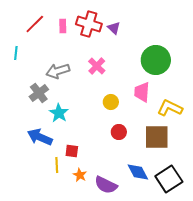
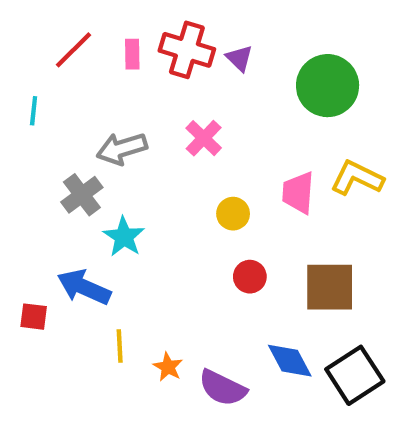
green circle: (156, 60) -> (328, 86), moved
yellow L-shape: (170, 108) -> (357, 178), moved
red square: (72, 151) -> (34, 317), moved

